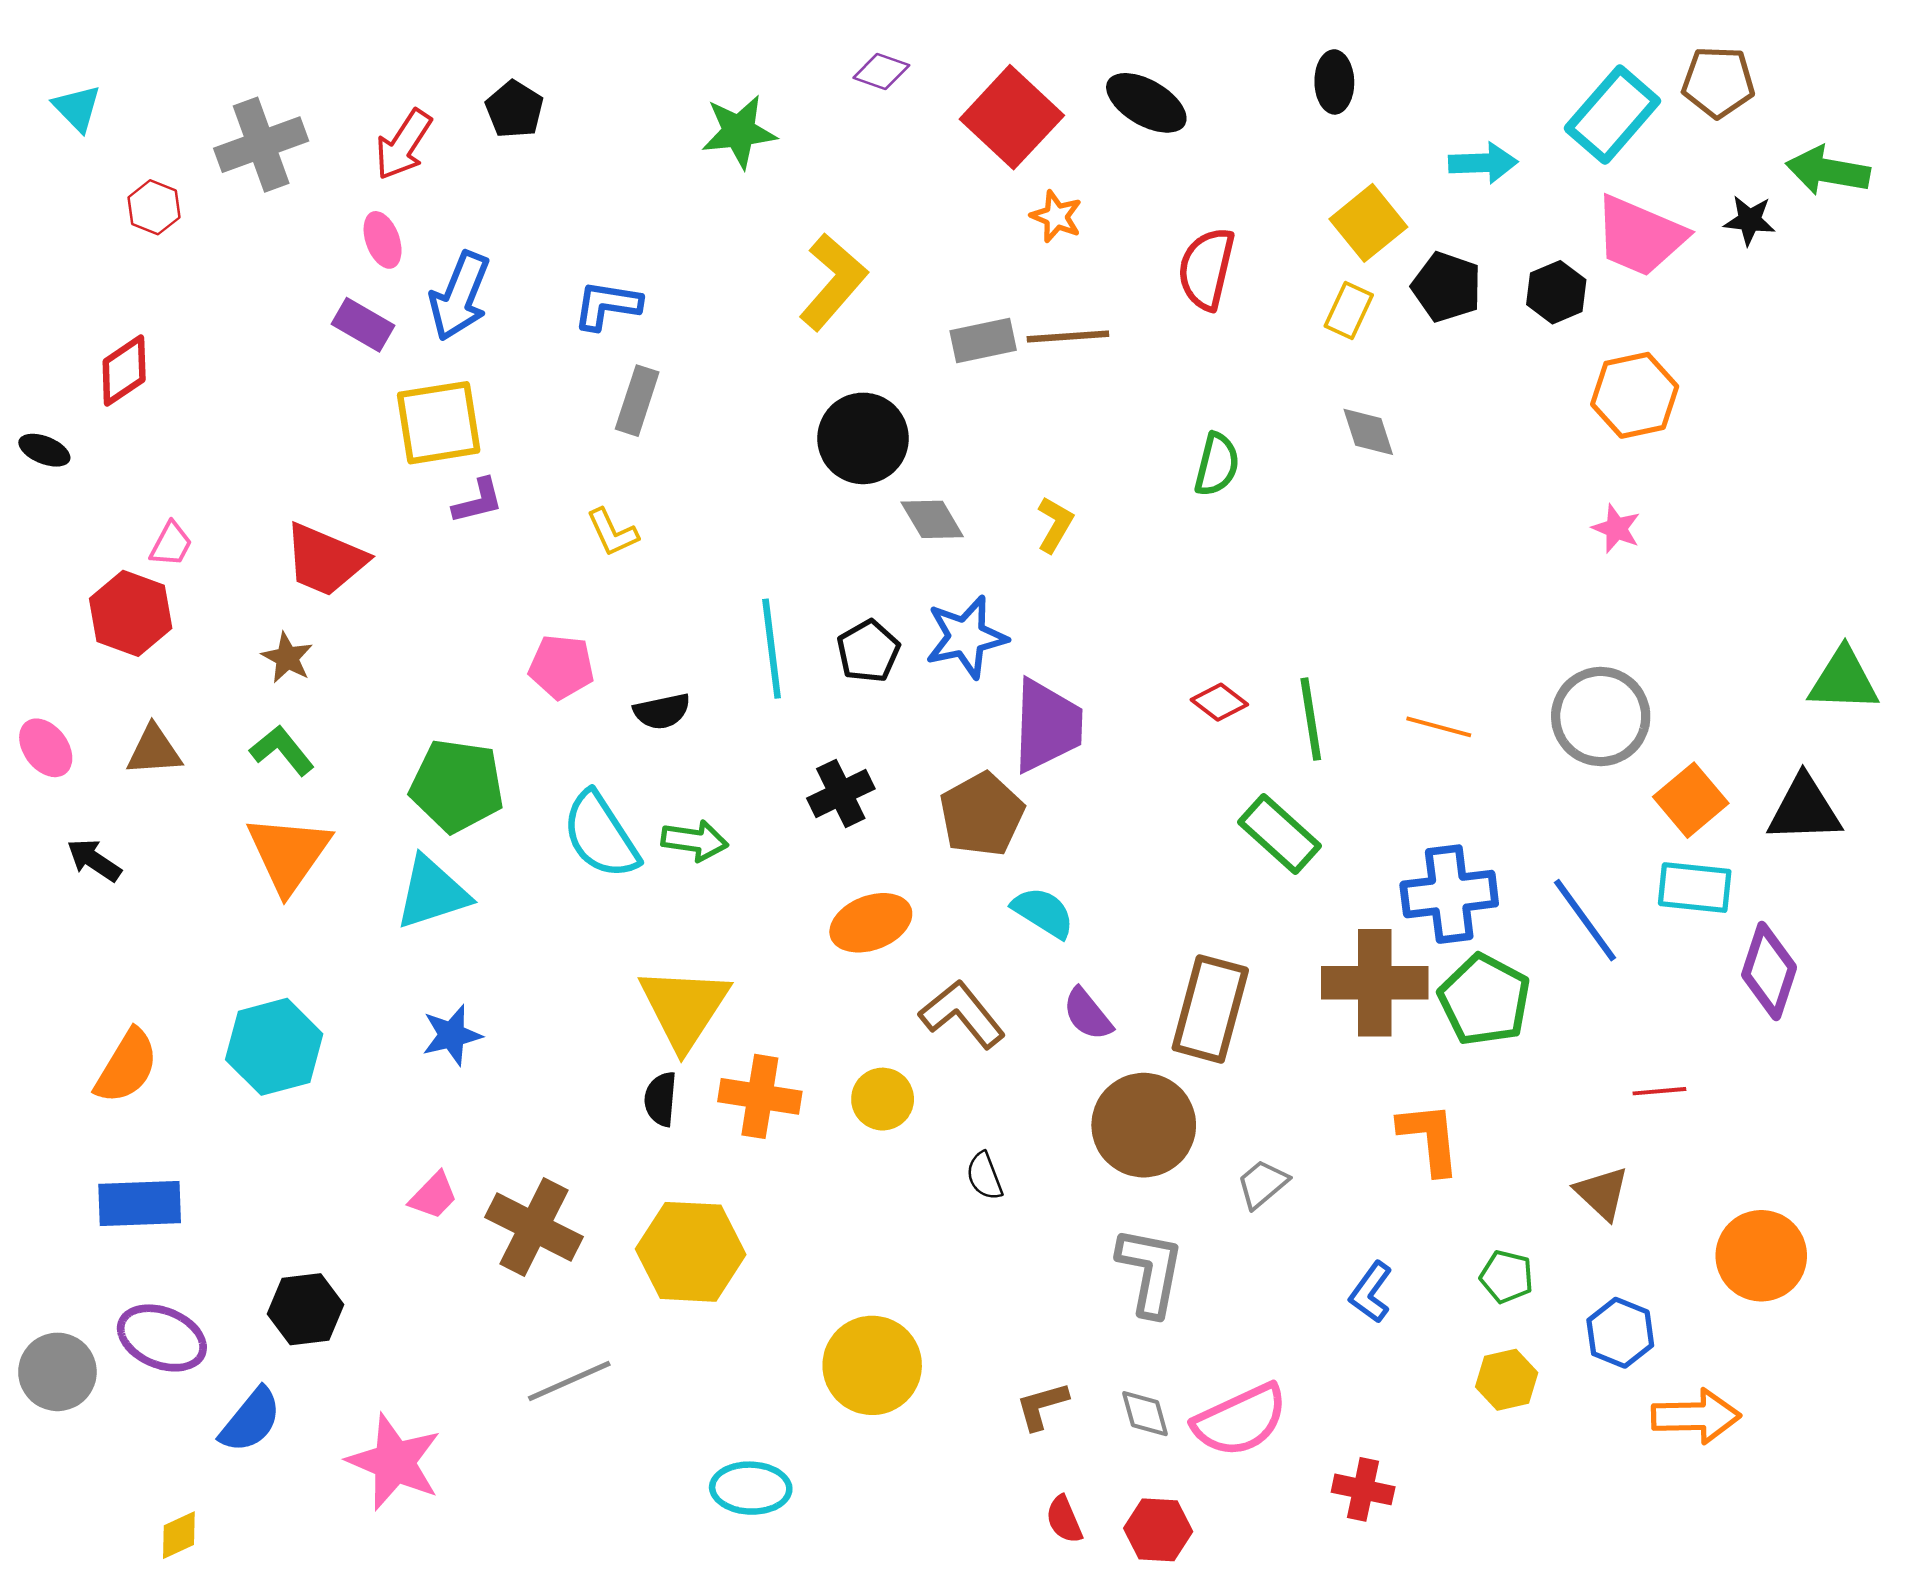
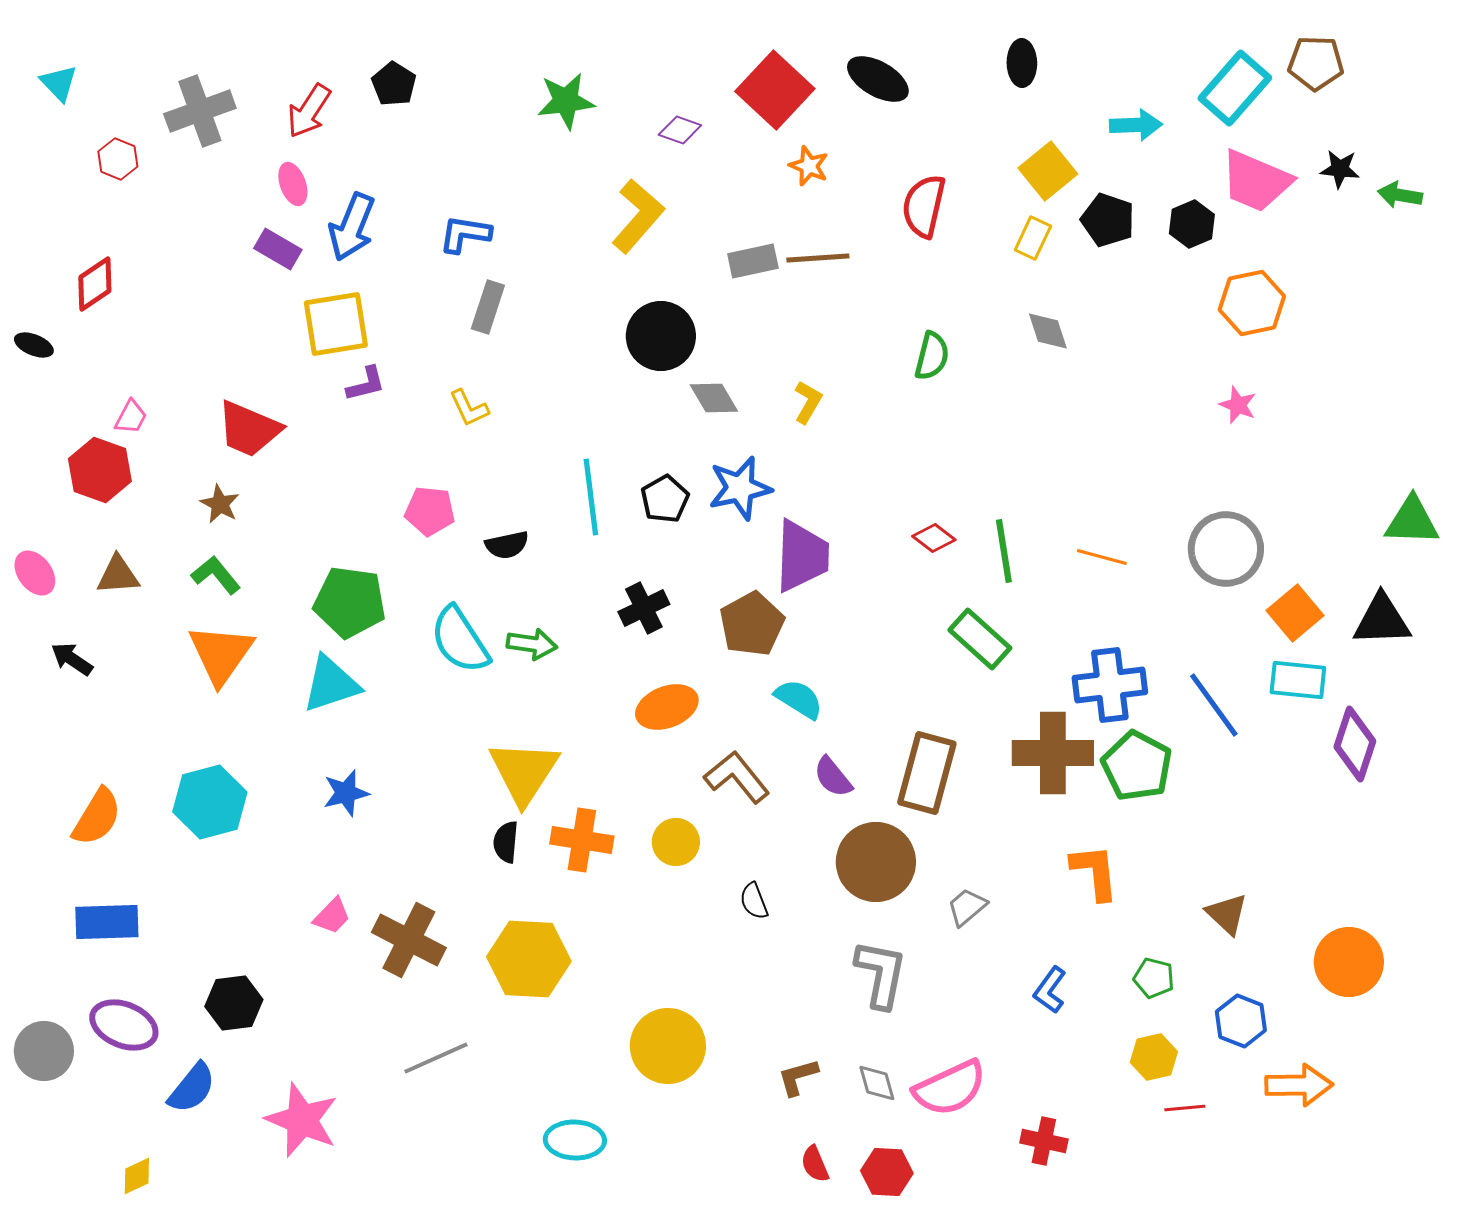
purple diamond: (881, 72) -> (680, 130), moved
green arrow: (1828, 171) -> (1400, 195), moved, size x0.7
red line: (1659, 1091) -> (1185, 1108), moved

